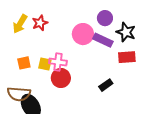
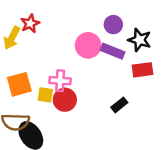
red star: (40, 23) -> (30, 23), moved
orange square: (24, 63) -> (19, 84), size x1.5
yellow square: (45, 64) -> (45, 95), moved

